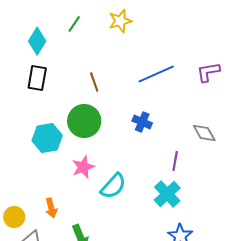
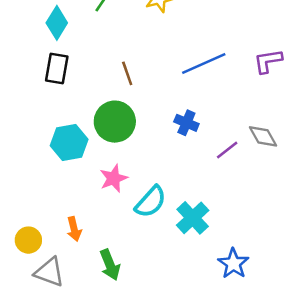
purple line: (175, 161) -> (227, 150), moved, turned 42
cyan cross: (167, 194) -> (193, 218), moved

